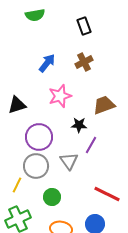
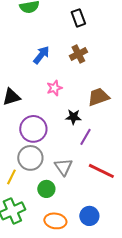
pink star: (60, 96) -> (54, 88), size x0.7
gray triangle: (69, 161) -> (63, 167), moved
red line: (107, 194) -> (101, 171), moved

